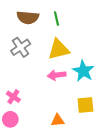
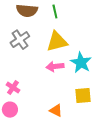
orange triangle: (58, 120) -> (56, 111), turned 32

